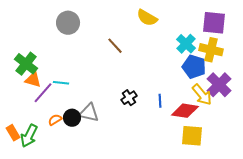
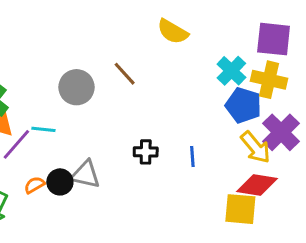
gray circle: (68, 23) -> (76, 87), moved
black cross: (129, 98) -> (146, 152), turned 35
red diamond: (185, 111) -> (257, 185), moved

